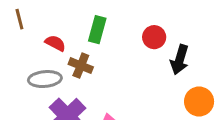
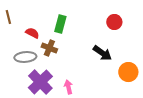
red circle: (154, 37) -> (114, 22), moved
black arrow: (180, 60) -> (102, 53), moved, turned -72

